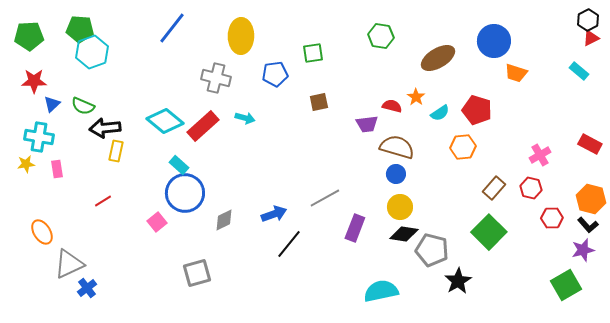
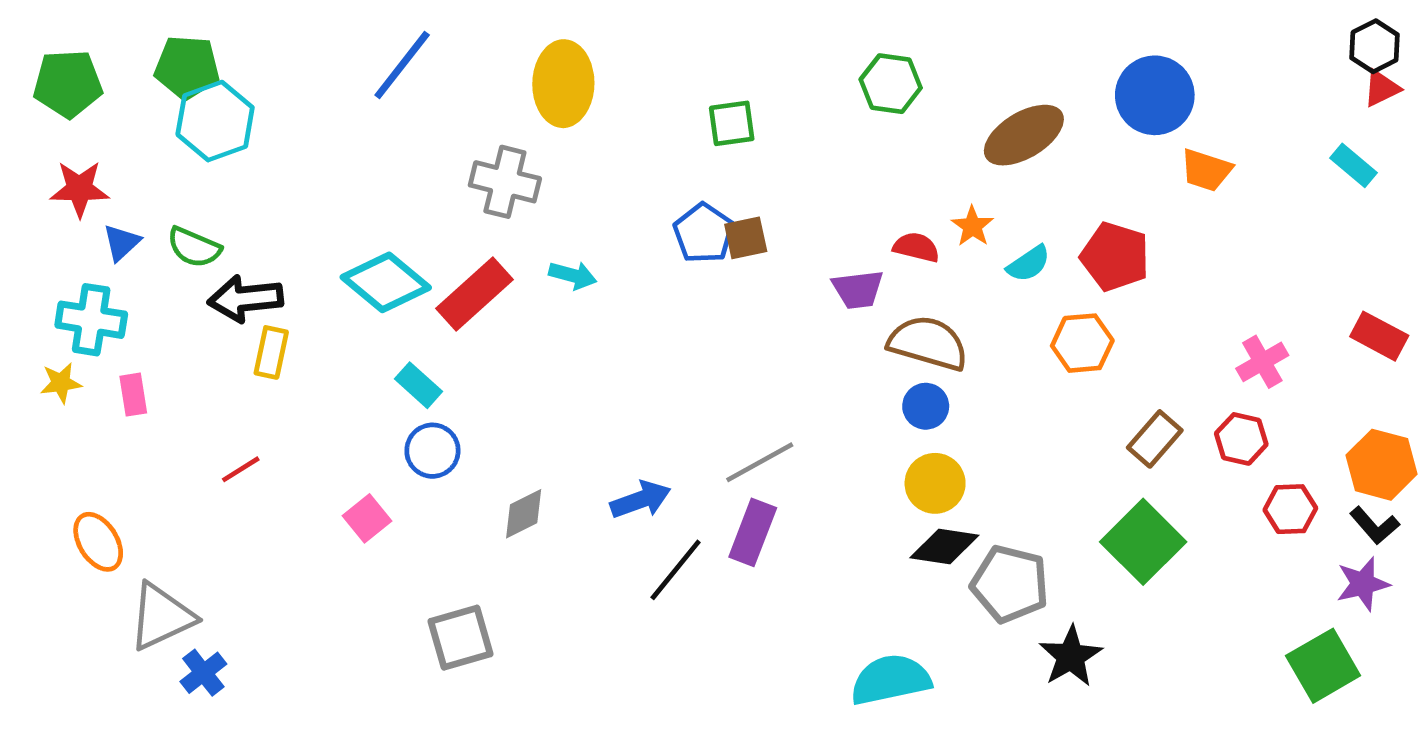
blue pentagon: (275, 74) -> (704, 233), moved, turned -30
blue circle: (185, 193) -> (432, 451), size x0.6
purple rectangle: (355, 228) -> (753, 532), moved

